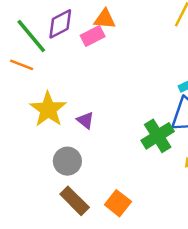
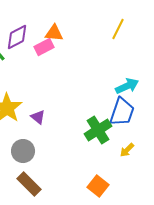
orange square: (118, 203) -> (98, 186), moved

